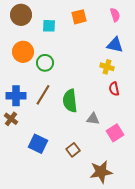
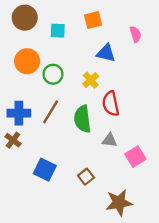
pink semicircle: (115, 15) -> (135, 34), moved
blue triangle: (115, 45) -> (106, 53), moved
yellow cross: (107, 67) -> (91, 80), moved, turned 32
red semicircle: (114, 89) -> (111, 104), moved, size x1.5

